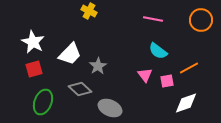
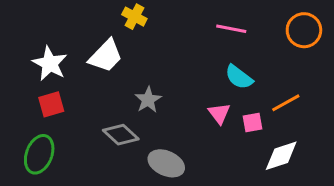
white trapezoid: (70, 54) -> (106, 56), moved
green ellipse: (43, 102) -> (39, 154), moved

